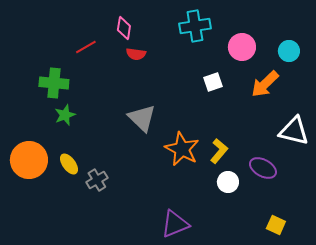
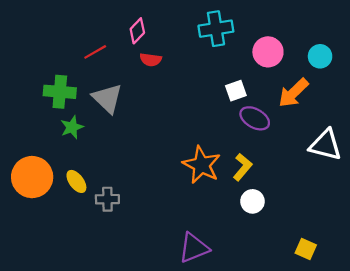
pink diamond: (124, 28) -> (137, 31), turned 35
gray triangle: (142, 118) -> (107, 98), moved
purple ellipse: (263, 168) -> (255, 118), moved
gray cross: (97, 180) -> (107, 199), turned 30

